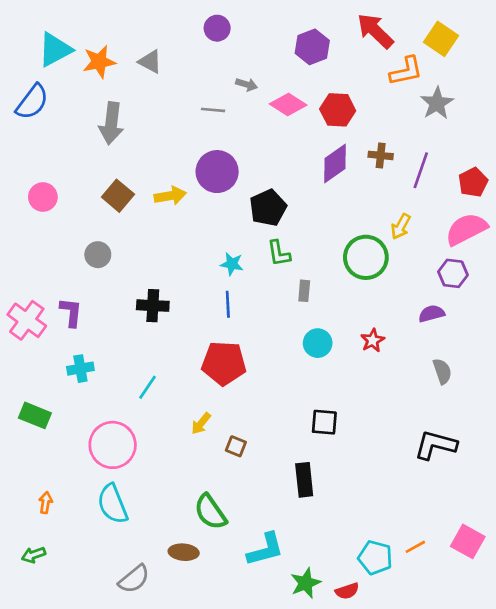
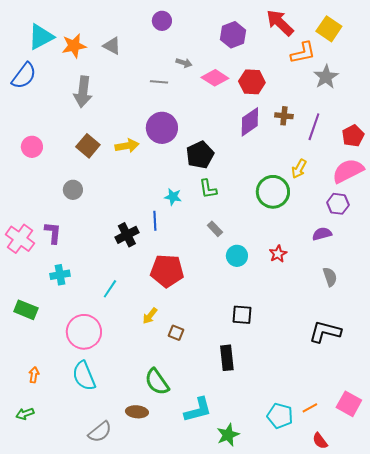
gray rectangle: (304, 291) -> (215, 229), moved, turned -49
blue line: (228, 304) -> (155, 221), moved
black cross: (153, 306) -> (127, 235), moved, turned -30
red semicircle: (347, 591) -> (320, 441), moved, turned 72

